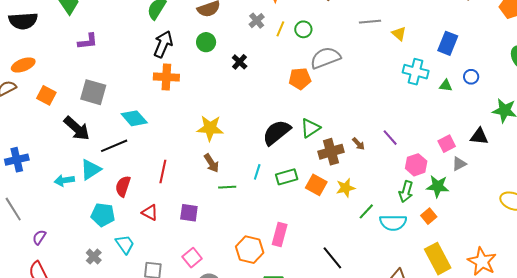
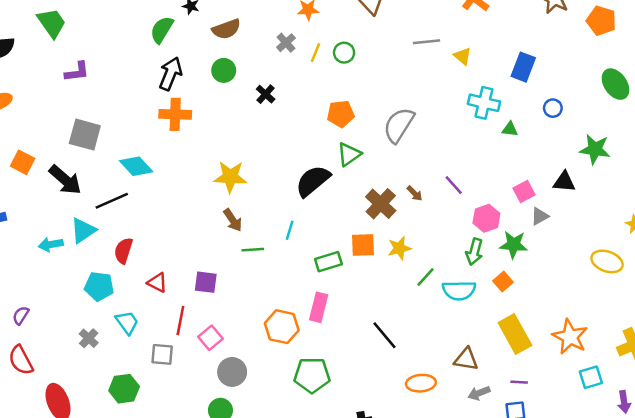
gray semicircle: (325, 58) -> (399, 125), moved, turned -36
green triangle: (446, 86) -> (510, 129), moved
orange square: (46, 95) -> (23, 162), moved
green triangle: (310, 128) -> (349, 154), moved
brown cross: (331, 152) -> (381, 204), turned -30
red line: (163, 171) -> (180, 320), moved
green rectangle: (287, 177) -> (328, 262), moved
orange square: (316, 185) -> (363, 245), turned -30

